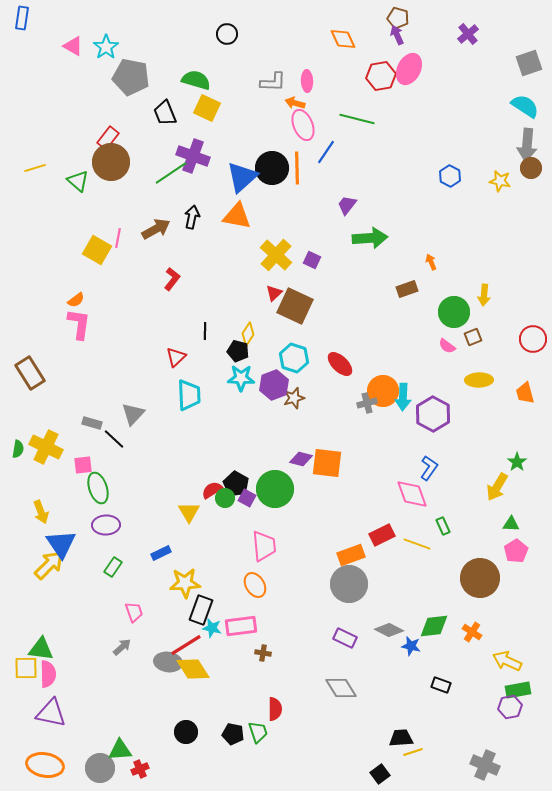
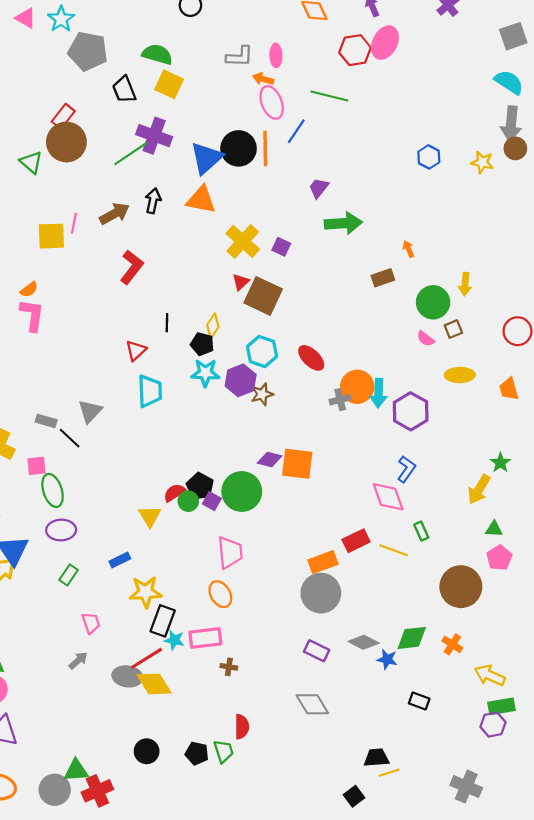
yellow square: (97, 250) -> (51, 236), turned -32
red L-shape: (172, 279) -> (132, 267), size x1.4
red cross: (140, 769) -> (97, 791), size x1.6

